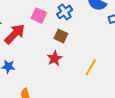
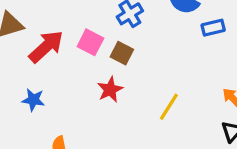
pink square: (39, 15) -> (90, 42), moved

